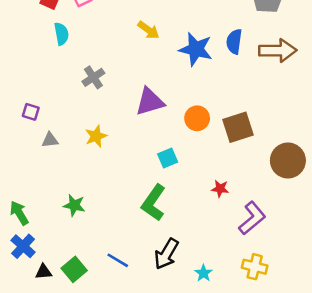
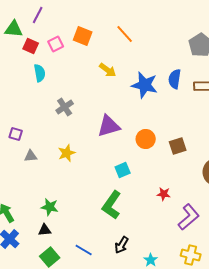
brown square: (238, 127) -> (178, 146), size x0.7
black arrow: (166, 254) -> (122, 245), size x0.7
black triangle: (44, 272) -> (45, 230), moved

